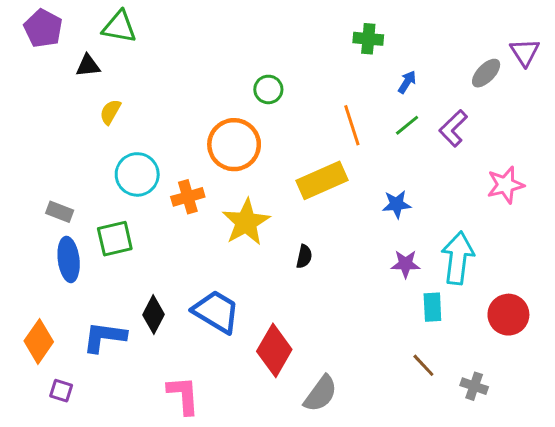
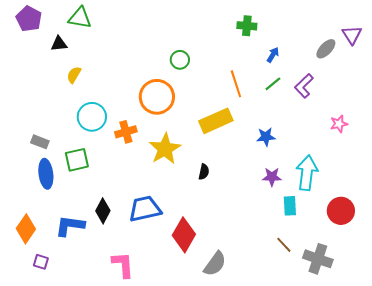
pink star: (505, 185) -> (339, 124), size x0.7
blue trapezoid: (216, 312) -> (145, 209), turned -44
gray cross: (474, 386) -> (318, 259), size x1.6

